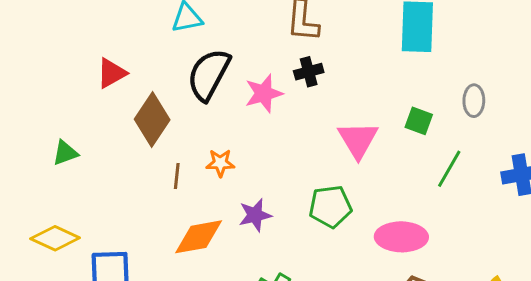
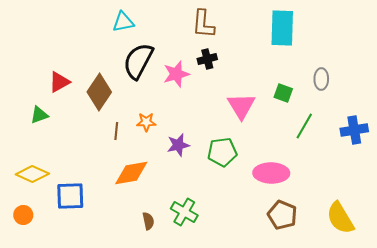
red triangle: (112, 73) -> (59, 82), moved
purple star: (255, 215) -> (178, 145), moved

